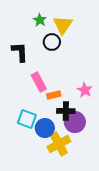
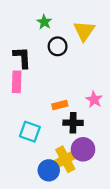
yellow triangle: (63, 25) -> (84, 31), moved
pink rectangle: (39, 82) -> (17, 82), moved, turned 30
purple circle: (75, 122) -> (83, 149), moved
blue circle: (45, 128) -> (49, 170), moved

